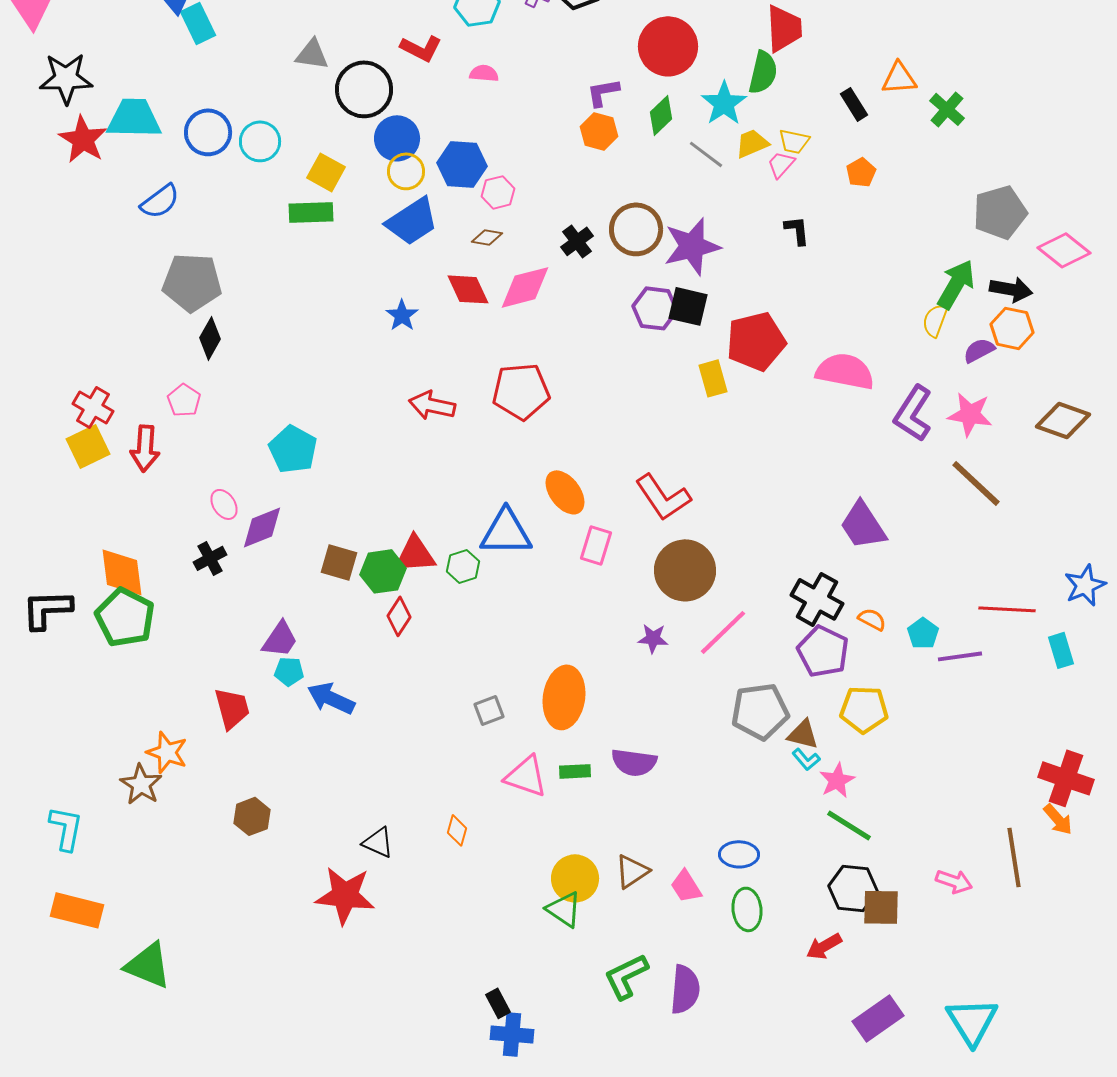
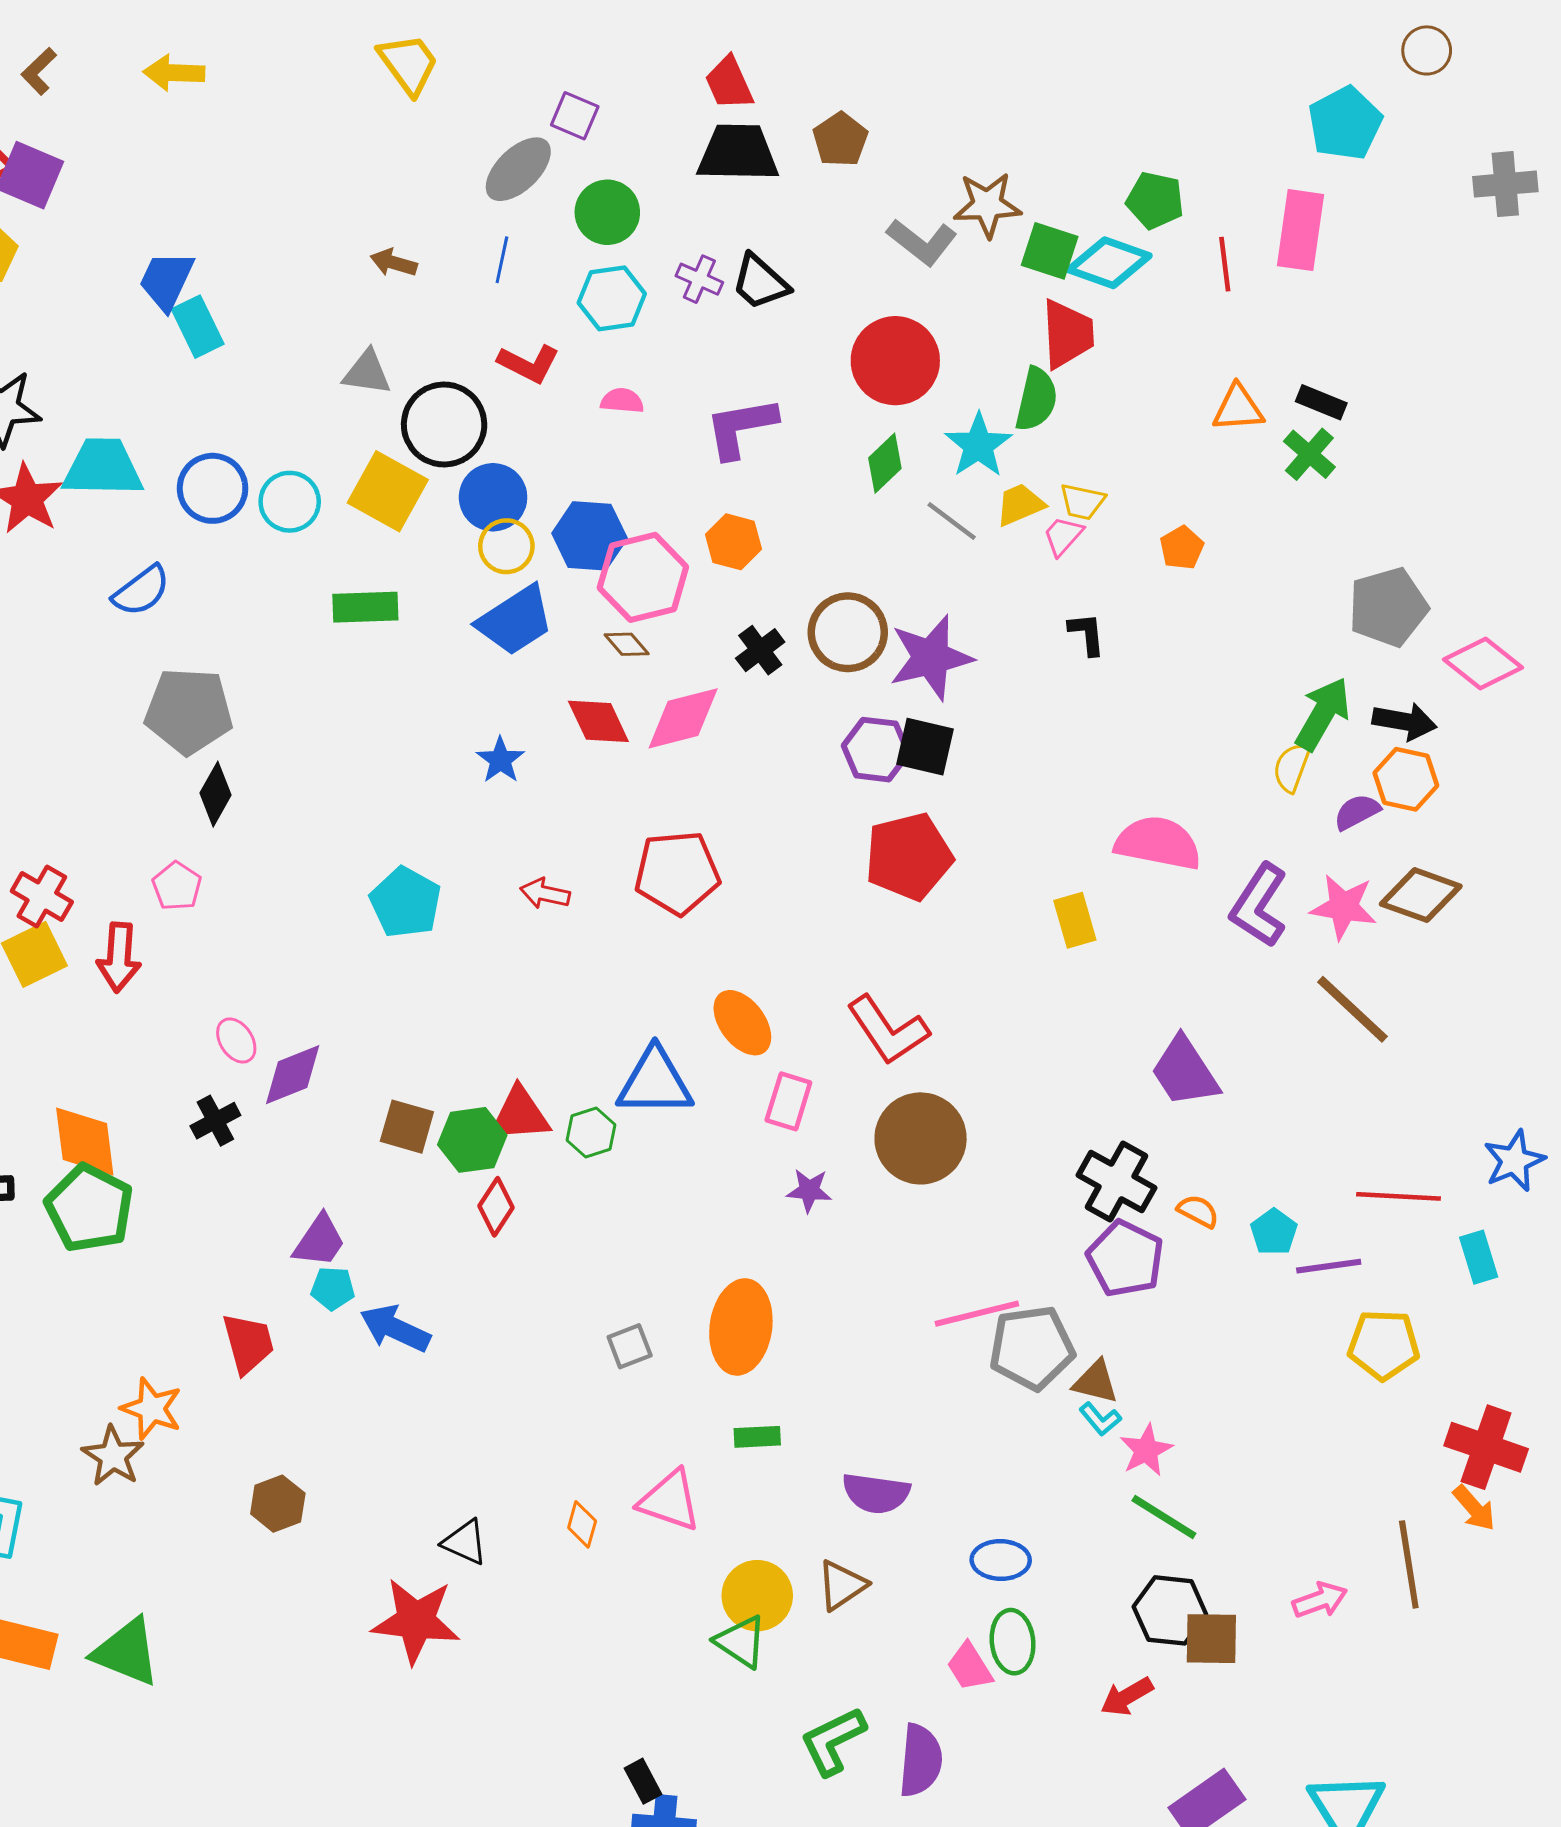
purple L-shape: (603, 92) -> (741, 427), moved, size x1.5
black rectangle: (854, 104) -> (1321, 402), moved, turned -36
orange hexagon: (599, 131) -> (733, 542), moved
yellow square: (326, 172) -> (388, 491), moved, size x1.4
pink hexagon: (498, 192) -> (643, 577), size x1.8
brown diamond: (487, 237) -> (627, 644), turned 40
red pentagon: (756, 341) -> (909, 856), moved
yellow rectangle: (713, 378) -> (1075, 920), moved
red arrow: (432, 405) -> (545, 894), size x0.7
brown diamond: (1063, 420) -> (1421, 895), moved
cyan pentagon: (293, 449) -> (405, 902), moved
pink line: (723, 632) -> (977, 1314), moved, turned 30
purple star: (653, 638) -> (809, 1190), moved
yellow pentagon: (864, 709) -> (1384, 1345), moved
purple semicircle: (634, 762) -> (876, 1493), moved
pink triangle: (526, 776) -> (670, 1501), moved
pink arrow: (954, 881) -> (1320, 1600), turned -39
pink trapezoid: (686, 886) -> (969, 1667), moved
green triangle: (148, 965) -> (126, 1652), moved

